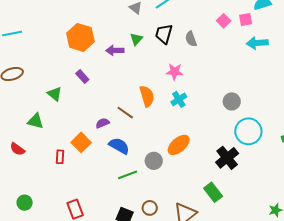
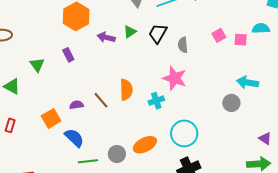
cyan arrow: (257, 43) -> (247, 82), moved
pink star: (175, 72) -> (175, 78), moved, size x1.4
gray circle: (232, 101) -> (231, 103), moved
cyan circle: (248, 131) -> (184, 133), moved
blue semicircle: (119, 146) -> (74, 138), moved
red rectangle: (60, 157) -> (10, 125), moved

